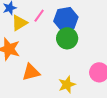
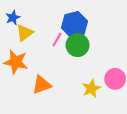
pink line: (39, 16) -> (57, 40), moved
yellow star: (67, 85) -> (91, 88), moved

